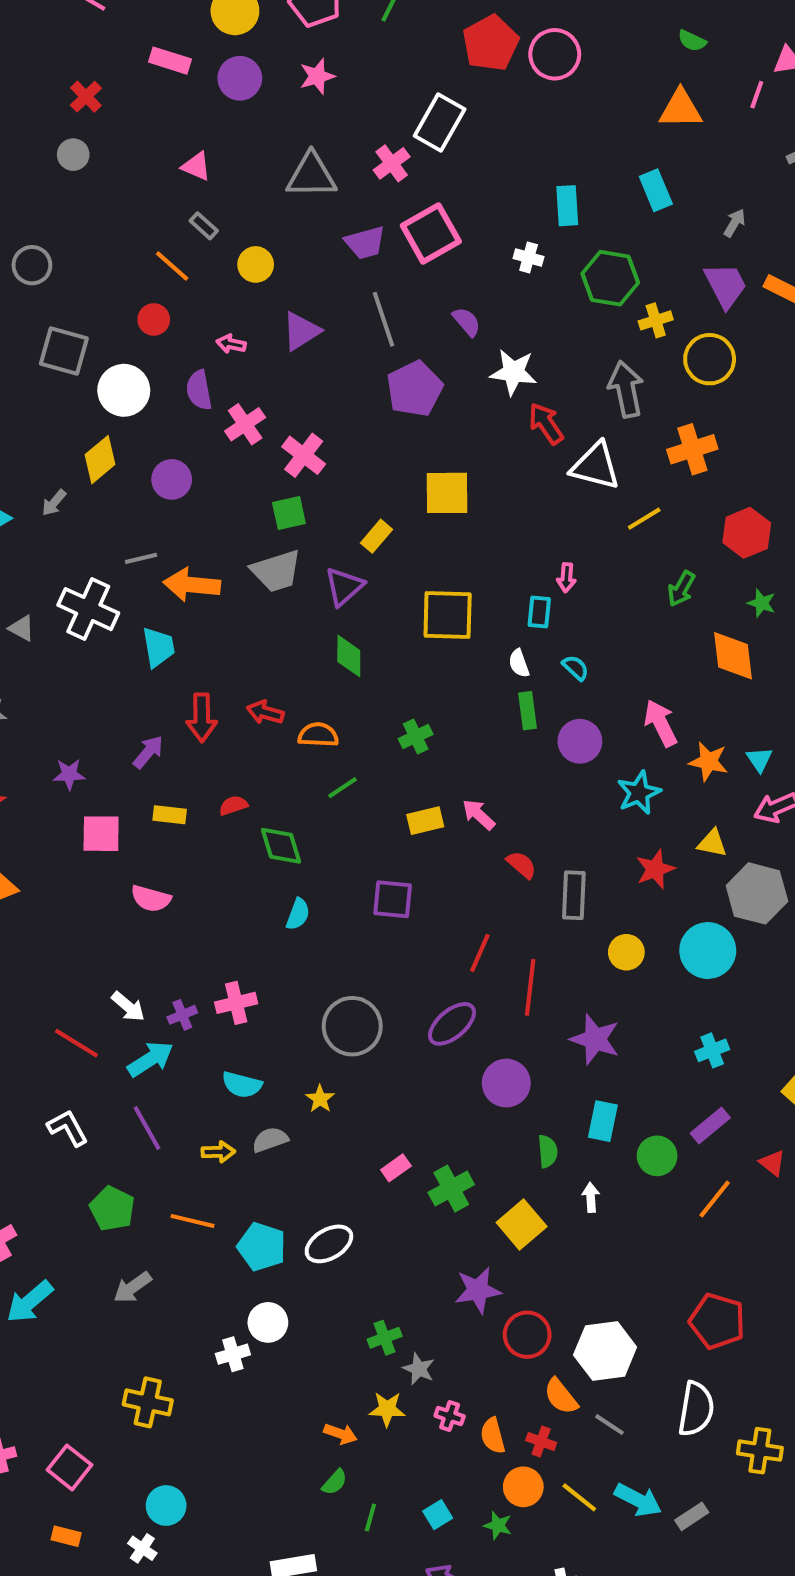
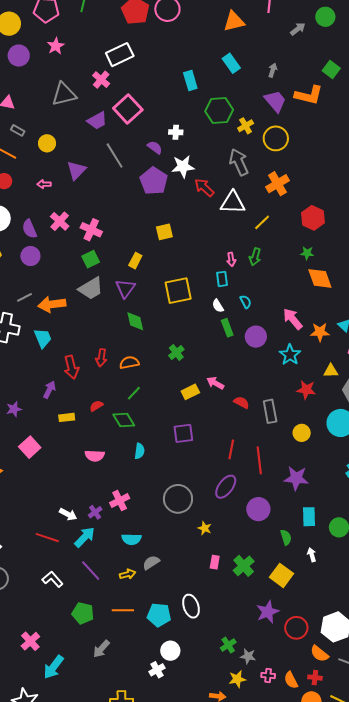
white rectangle: (440, 122) -> (120, 55), turned 48
white cross: (529, 258) -> (176, 132), moved
purple pentagon: (415, 389) -> (154, 181), moved
purple semicircle: (199, 390) -> (29, 229), moved
yellow square: (447, 493) -> (164, 232), size x0.7
green arrow: (681, 589) -> (255, 257), moved
green star: (762, 603) -> (307, 253), moved
cyan semicircle: (576, 668) -> (246, 302), turned 32
red arrow: (265, 712) -> (101, 358), turned -84
green line: (343, 788) -> (134, 393), moved
pink square: (101, 834) -> (30, 447), moved, turned -30
red star: (655, 869) -> (306, 390), turned -30
pink semicircle: (151, 899) -> (95, 456), moved
yellow star: (320, 1099) -> (205, 528), moved
pink rectangle: (396, 1168) -> (215, 562), turned -32
white ellipse: (329, 1244) -> (191, 606), turned -65

